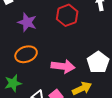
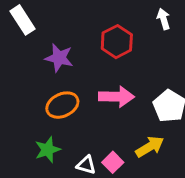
pink arrow: (63, 66) -> (116, 97), moved

